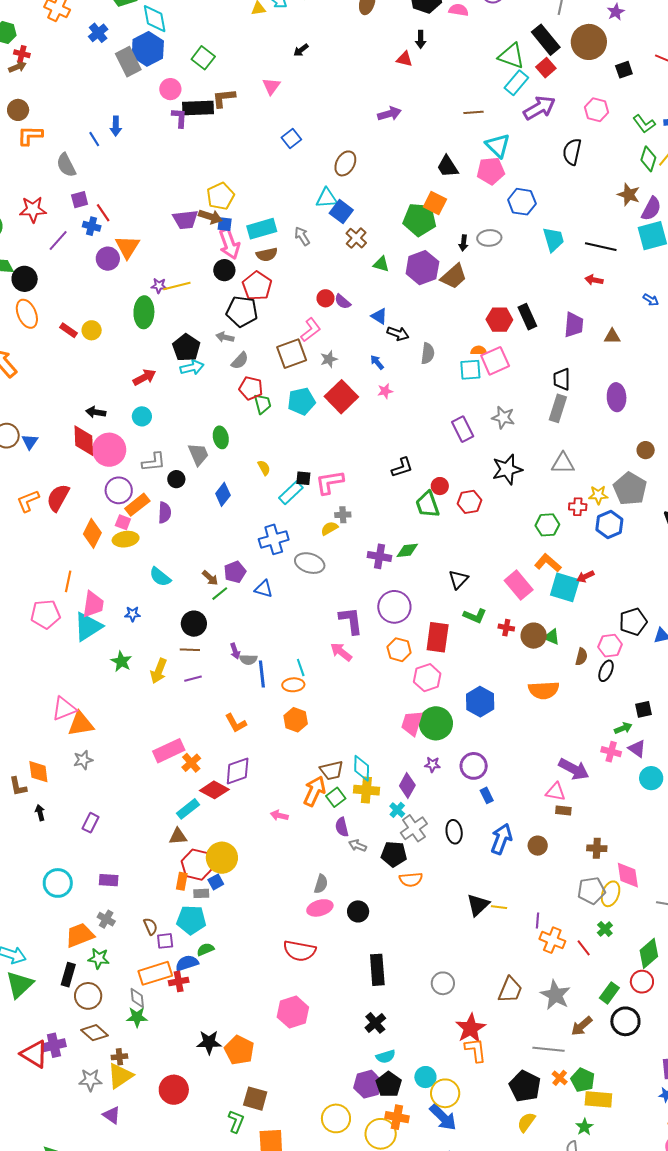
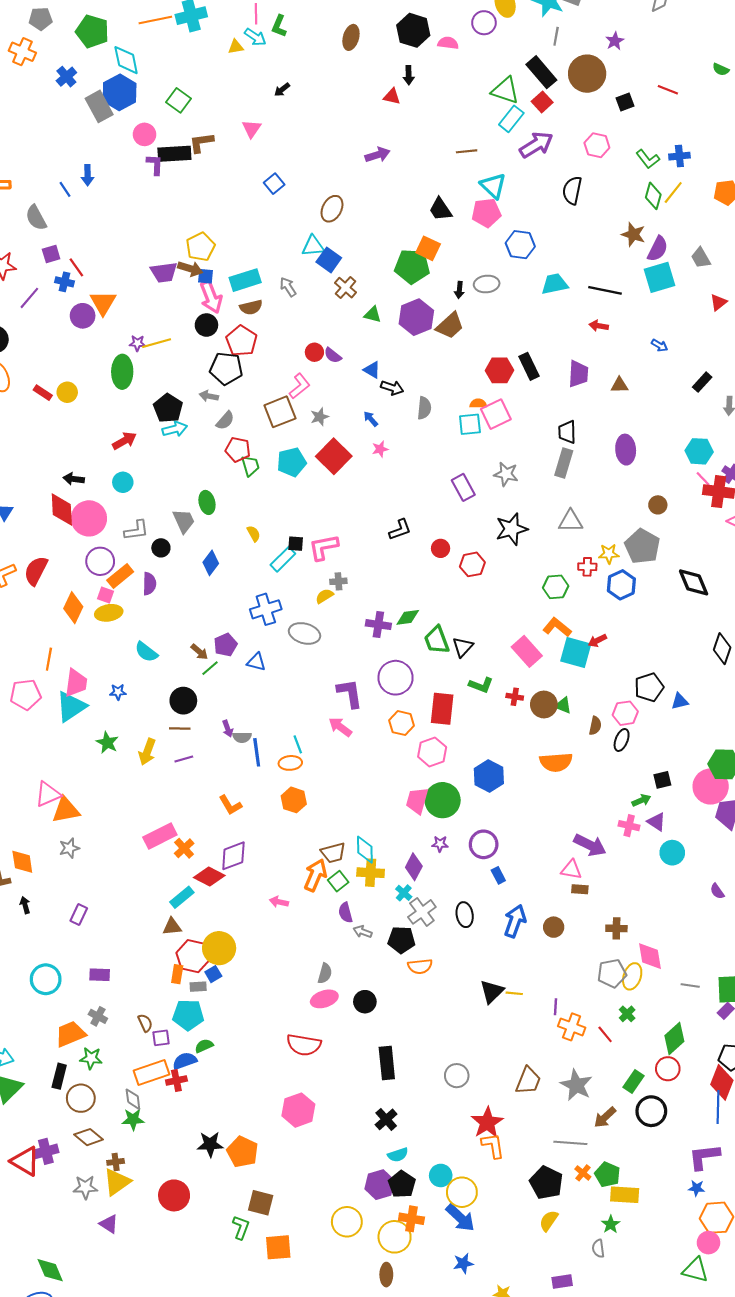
cyan trapezoid: (553, 239) -> (555, 284), turned -84
green trapezoid: (427, 505) -> (437, 640), moved

